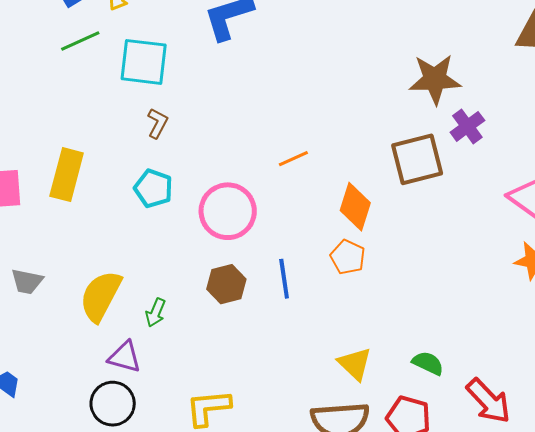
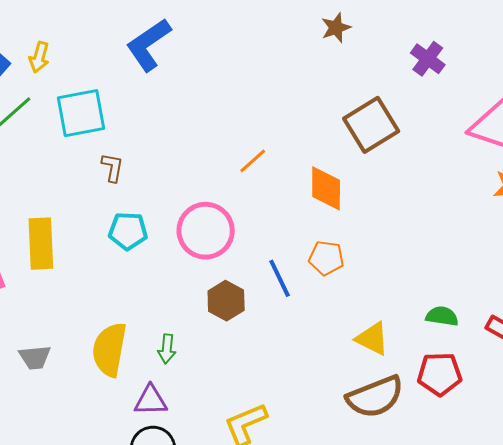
brown star: (435, 79) -> (336, 28), moved, size x0.6
purple cross: (467, 126) -> (428, 59), moved
orange pentagon: (348, 257) -> (326, 258), moved

